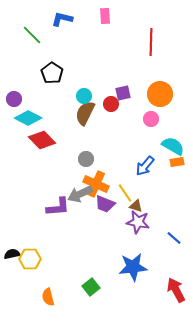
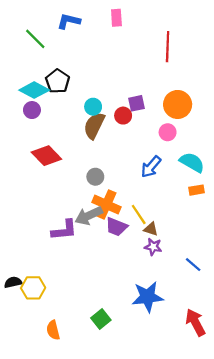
purple circle: (14, 99) -> (32, 110), moved
cyan diamond: (28, 118) -> (34, 90), moved
orange rectangle: (177, 162) -> (196, 190), moved
blue arrow: (145, 166) -> (151, 167), moved
purple star: (138, 222) -> (153, 247), size x0.7

